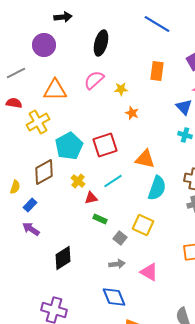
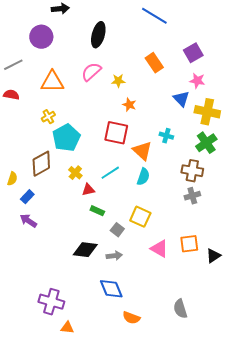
orange rectangle: (157, 71) -> (154, 63), turned -42
yellow cross: (38, 122) -> (48, 117), moved, size x0.6
cyan cross: (185, 135) -> (166, 136), moved
red square: (105, 145) -> (116, 133), moved, turned 30
orange triangle: (145, 159) -> (142, 151), turned 30
cyan semicircle: (157, 188) -> (143, 177), moved, size x0.7
black diamond: (63, 258) -> (85, 250), moved, turned 40
pink triangle: (149, 272) -> (159, 249), moved

